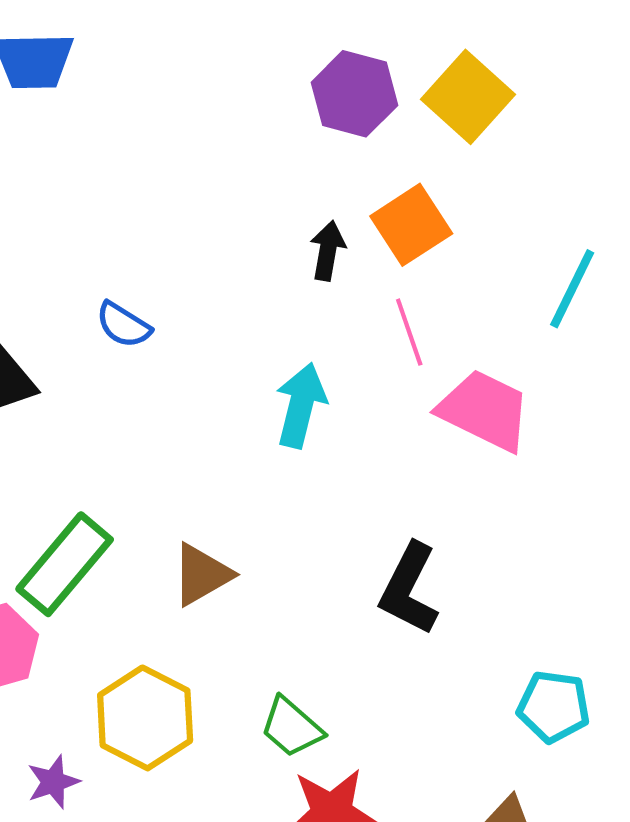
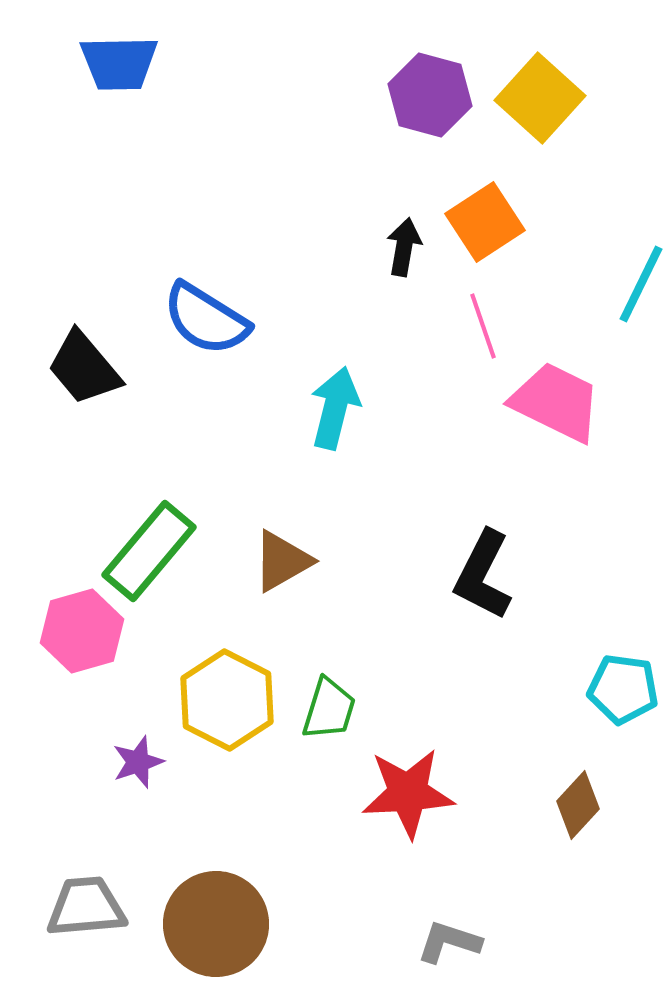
blue semicircle: (123, 325) -> (206, 319), size x1.6
cyan arrow: (301, 405) -> (335, 408), moved
green trapezoid: (292, 727) -> (329, 709), moved, turned -114

